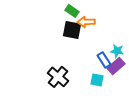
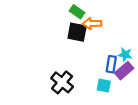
blue rectangle: (104, 60) -> (111, 64), turned 42

